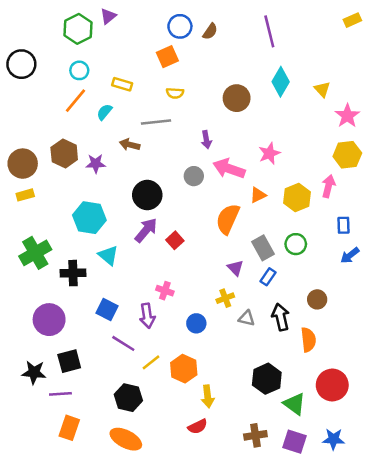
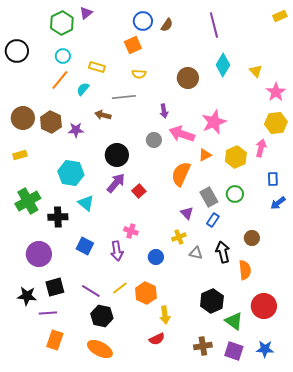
pink star: (269, 153) -> (214, 122), size x1.4
brown circle: (23, 164) -> (23, 118), moved
purple line: (123, 343) -> (91, 291), moved

